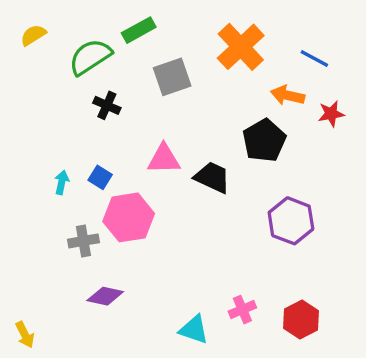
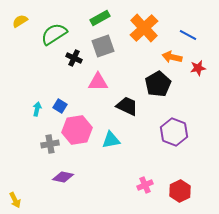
green rectangle: (139, 30) -> (100, 18), moved
black cross: (107, 105) -> (74, 58), moved
pink triangle: (164, 159) -> (98, 82), moved
cyan triangle: (194, 330) -> (111, 140), moved, turned -30

